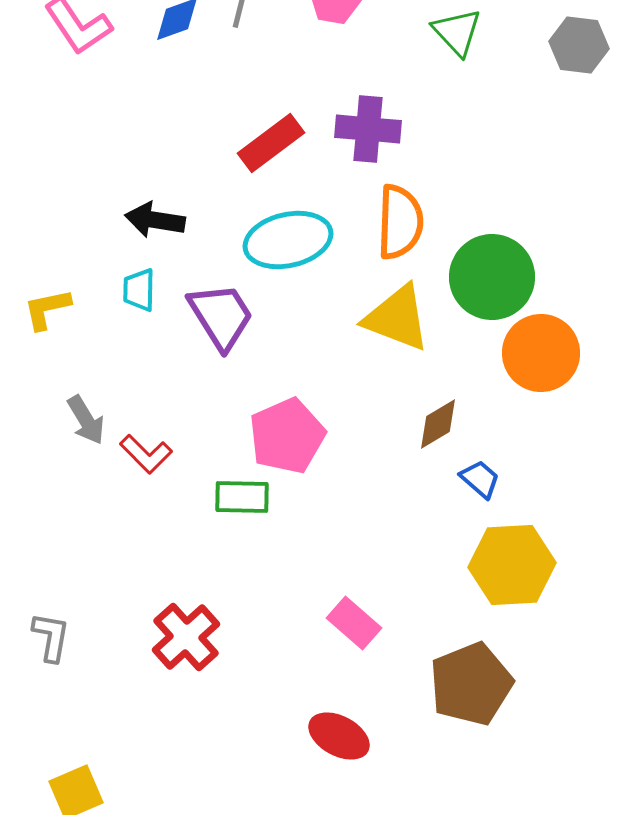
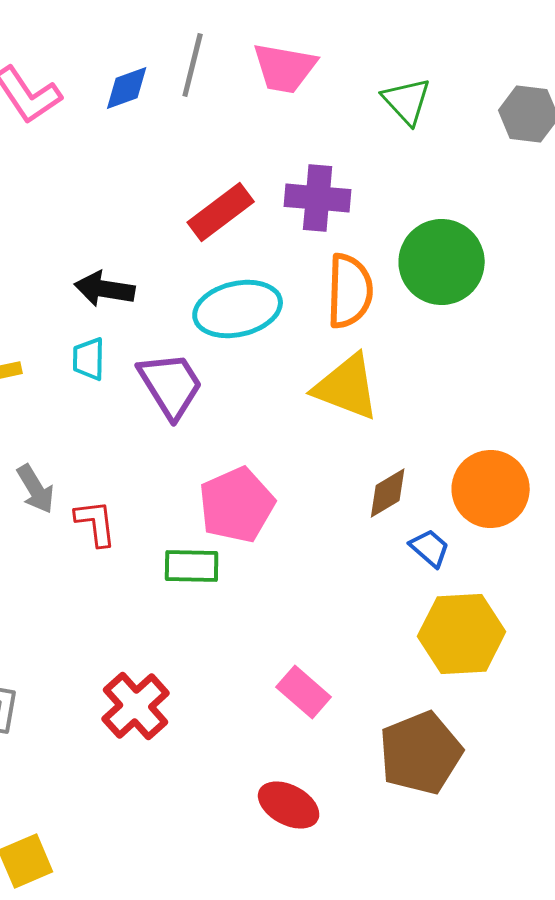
green circle: (492, 277) -> (442, 262), moved
orange circle: (541, 353) -> (491, 489), moved
red L-shape: (146, 454) -> (96, 523), turned -142

